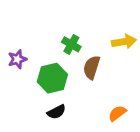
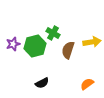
yellow arrow: (124, 42) -> (92, 42), moved
green hexagon: (52, 78) -> (35, 46), moved

